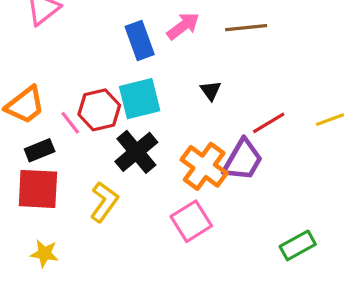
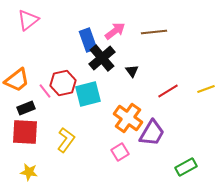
cyan square: (140, 99) -> (88, 94), moved
black cross: (136, 152) -> (102, 58), moved
purple trapezoid: (243, 160) -> (152, 133), moved
pink square: (191, 221) -> (120, 152), size x0.7

